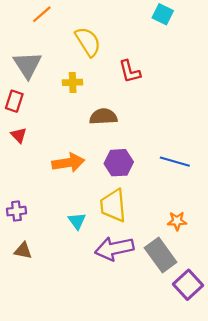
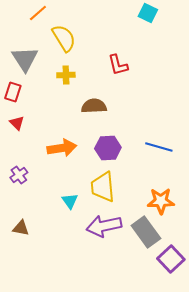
yellow semicircle: (88, 42) -> (64, 38), moved
purple cross: (16, 211) -> (19, 175), moved, turned -30
orange star: (177, 221) -> (161, 201), size x1.5

